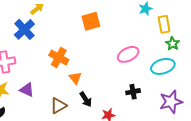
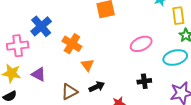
blue cross: (24, 29) -> (41, 26), moved
black arrow: (86, 99) -> (97, 87), turned -84

